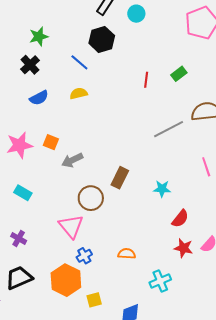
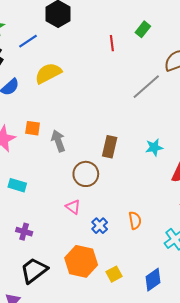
blue line: (79, 62) -> (28, 41), moved, turned -60
yellow semicircle: (79, 93) -> (48, 73), size x1.5
gray arrow: (72, 160) -> (58, 141), turned 110
pink triangle: (71, 226) -> (73, 207), size x0.6
orange semicircle: (127, 254) -> (135, 220), turned 90
blue cross: (84, 256) -> (100, 226), moved

